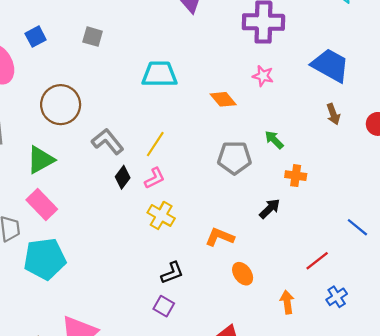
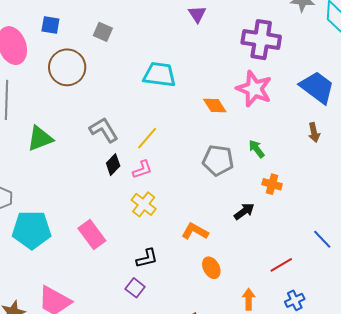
blue square: (36, 37) -> (50, 25), turned 30
pink star: (263, 76) -> (254, 89), size x1.8
brown circle: (61, 105) -> (67, 67), moved
pink rectangle: (42, 204) -> (92, 234), moved

